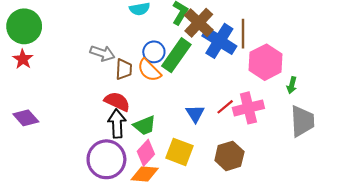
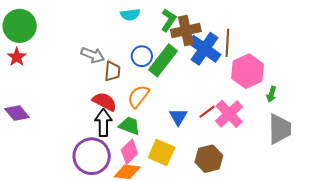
brown cross: (199, 23) -> (186, 30), turned 32
orange semicircle: (149, 70) -> (138, 96), moved, turned 80
pink cross: (248, 108) -> (229, 114), turned -32
green trapezoid: (145, 125) -> (129, 126), turned -140

